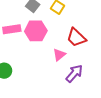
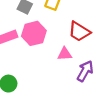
pink triangle: (59, 55) -> (65, 54), turned 48

